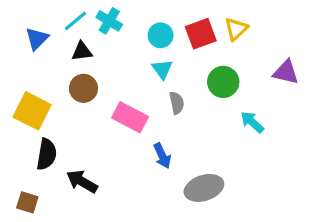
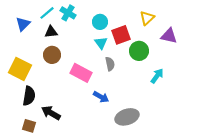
red square: (201, 34) -> (121, 35), moved
purple triangle: (286, 72) -> (169, 36), moved
cyan arrow: (252, 122) -> (157, 76), turned 84
blue arrow: (162, 156) -> (101, 97), turned -35
brown square: (27, 202) -> (29, 126), moved

